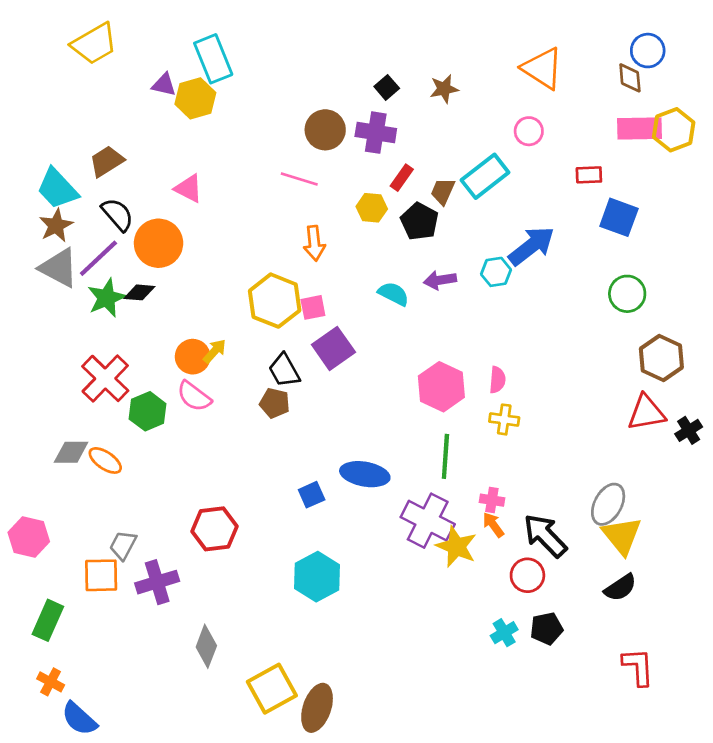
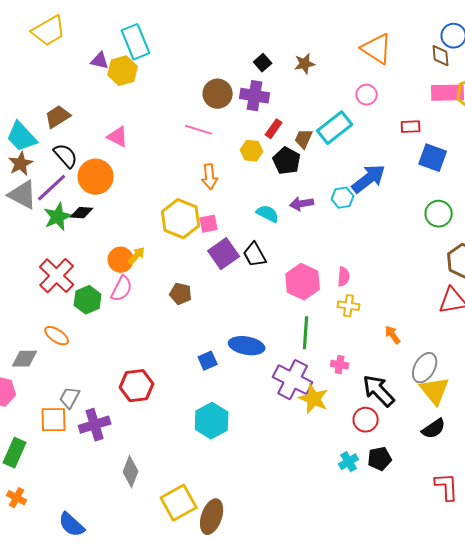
black trapezoid: (284, 370) -> (255, 255), moved
pink semicircle: (194, 396) -> (122, 289), turned -100
gray diamond: (71, 452) -> (25, 359), moved
orange arrow: (493, 525) -> (393, 335), moved
blue semicircle: (79, 719) -> (72, 525), moved

